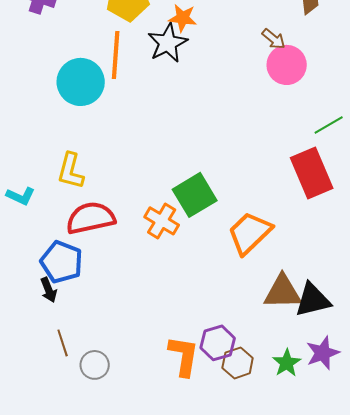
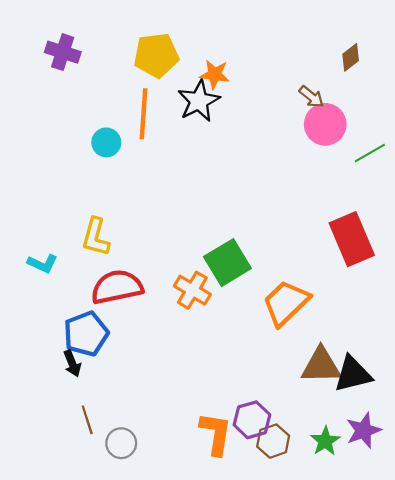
cyan circle: (81, 82) -> (106, 142), size x0.6
green line: (329, 125) -> (370, 153), moved
blue pentagon: (62, 262) -> (86, 334), turned 30

